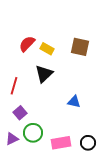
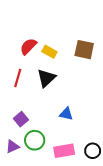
red line: (14, 86) -> (18, 78), moved
blue triangle: (74, 102) -> (66, 114), moved

